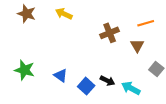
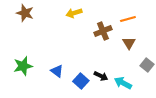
yellow arrow: (64, 14) -> (74, 13), moved, turned -42
orange line: (146, 23) -> (128, 19), moved
green star: (24, 70) -> (23, 66), turned -30

